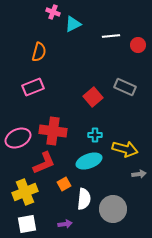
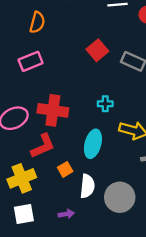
red square: (93, 97) -> (97, 50), moved
cyan cross: (95, 135) -> (105, 104), moved
cyan ellipse: (89, 161) -> (93, 144), turned -55

